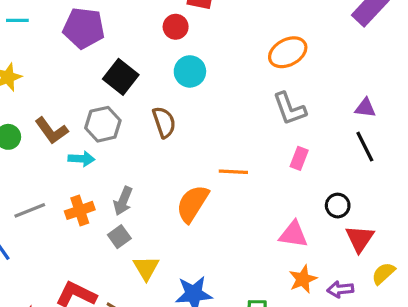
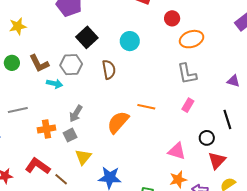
red circle: (176, 27) -> (172, 18), moved
black line: (365, 147) -> (227, 119), moved
orange cross: (80, 210) -> (47, 129), moved

